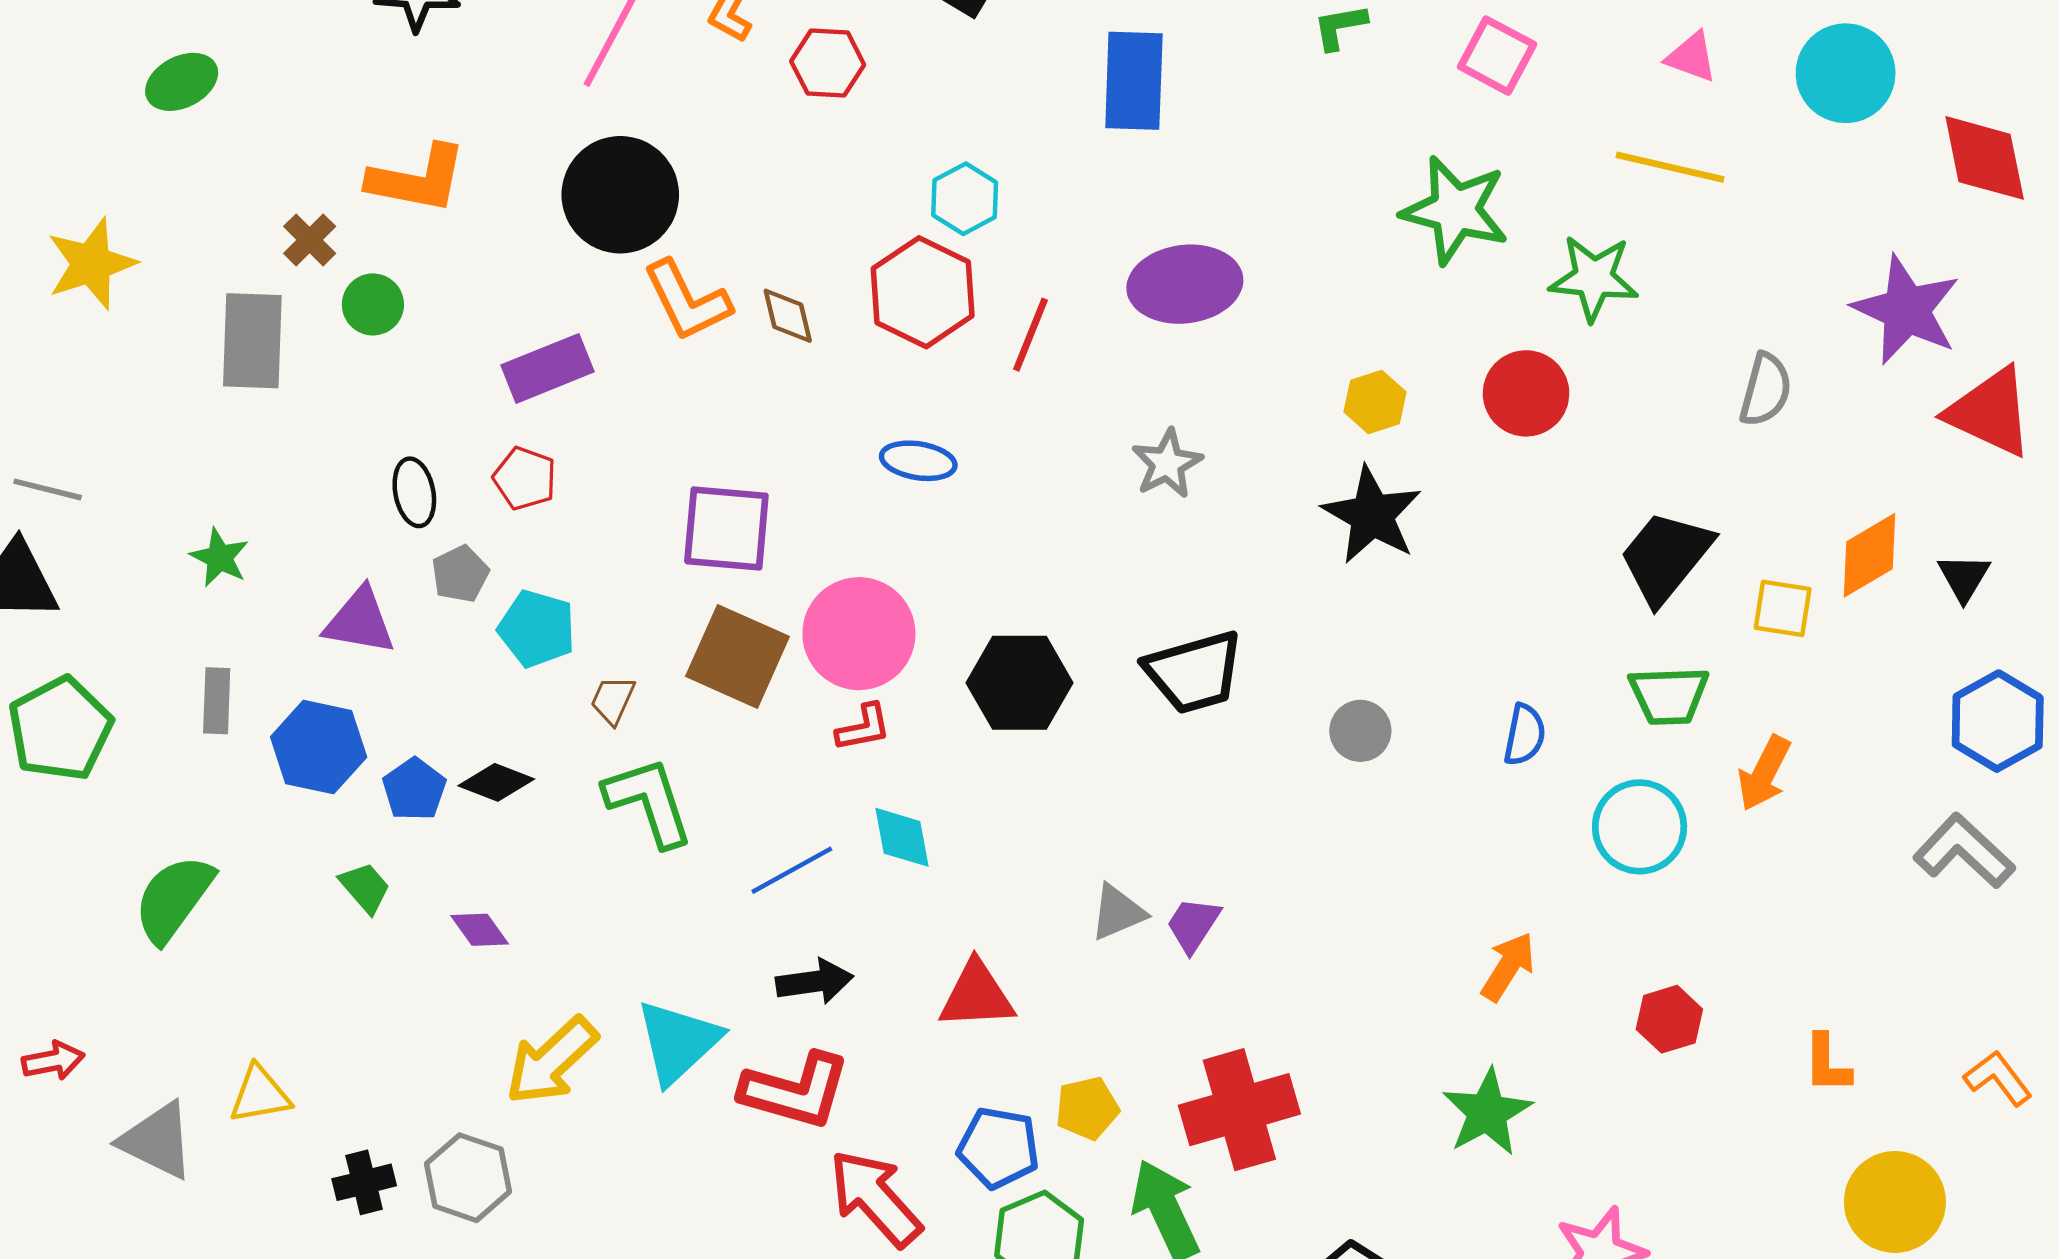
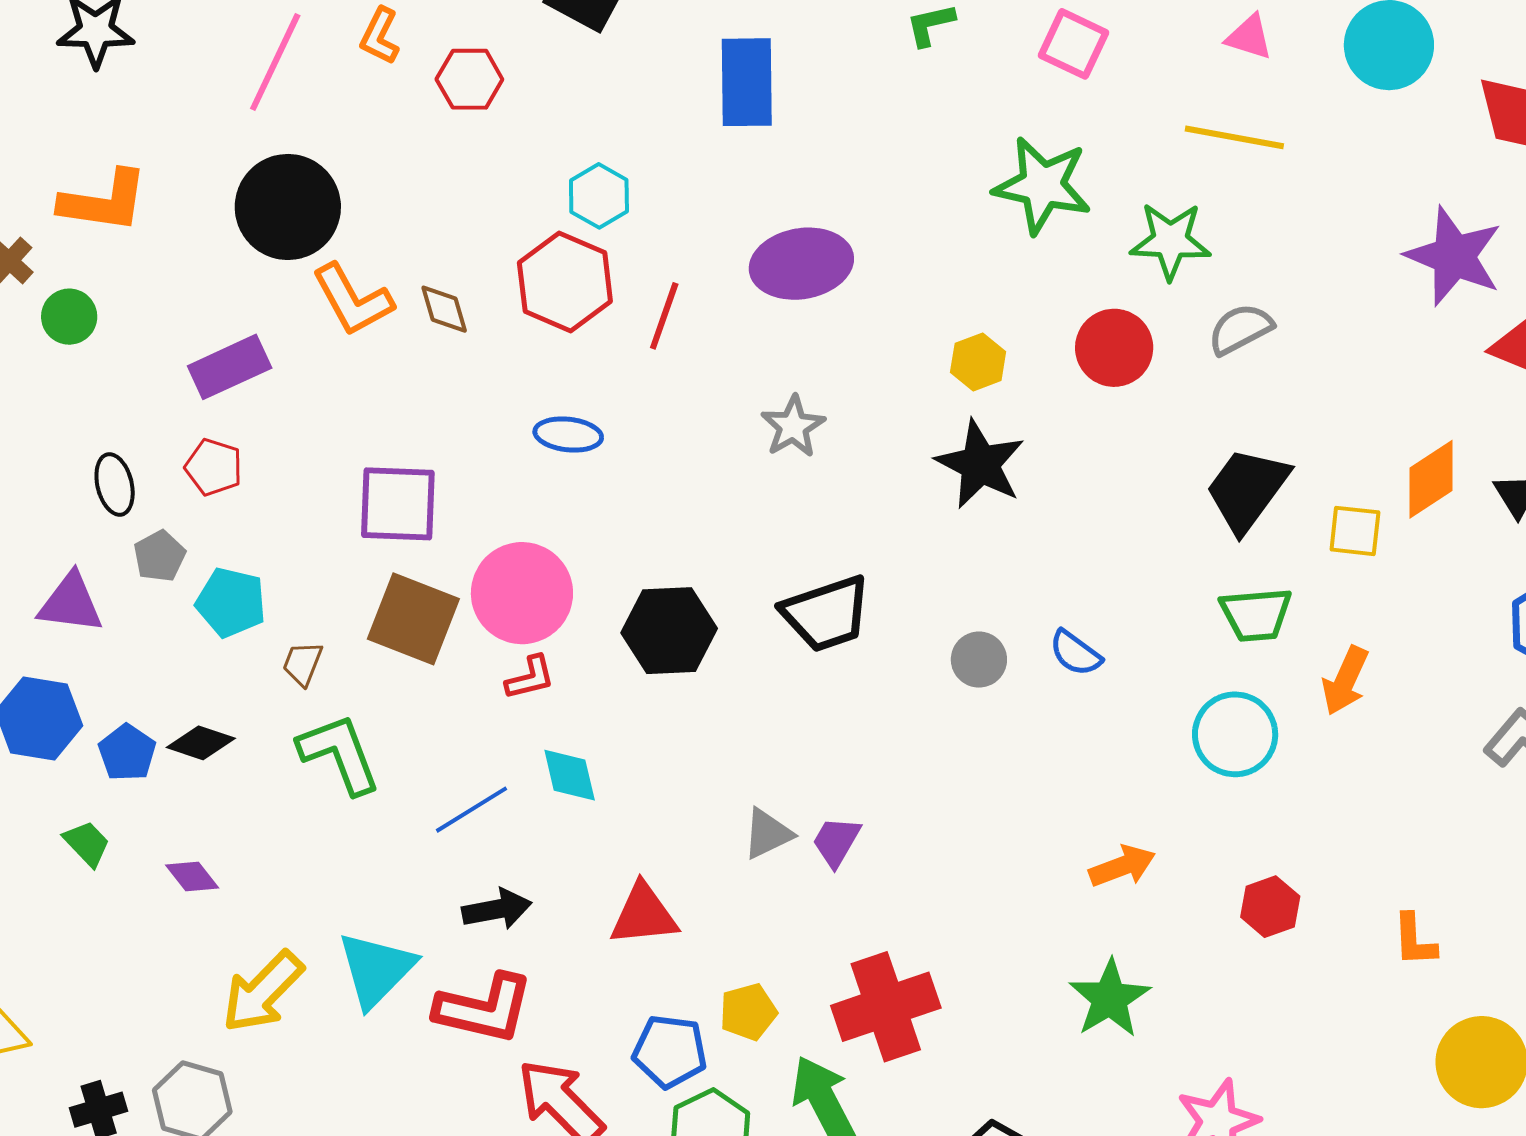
gray semicircle: (1766, 390) -> (1240, 329), moved, turned -130
blue semicircle: (1525, 735) -> (1075, 653), moved, turned 118
orange arrow: (1508, 967) -> (1122, 866), turned 40

